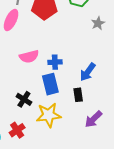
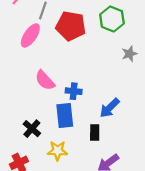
pink semicircle: (29, 56) -> (45, 80), turned 54
yellow star: (49, 115) -> (57, 151), size x0.7

